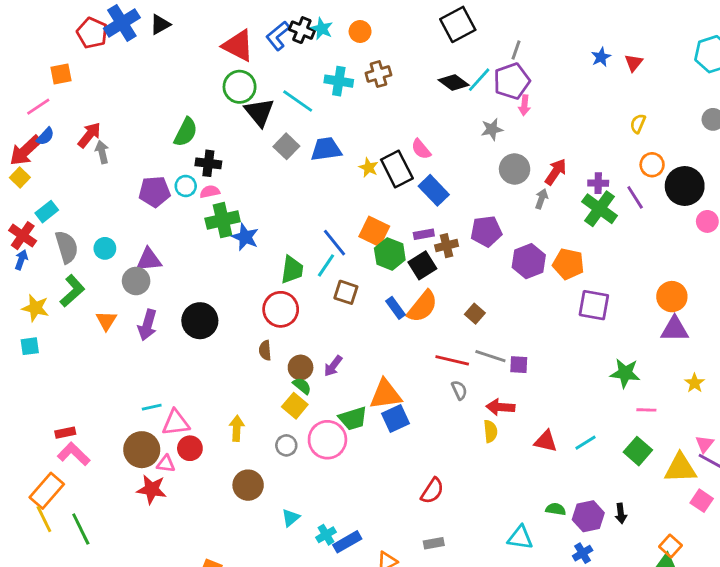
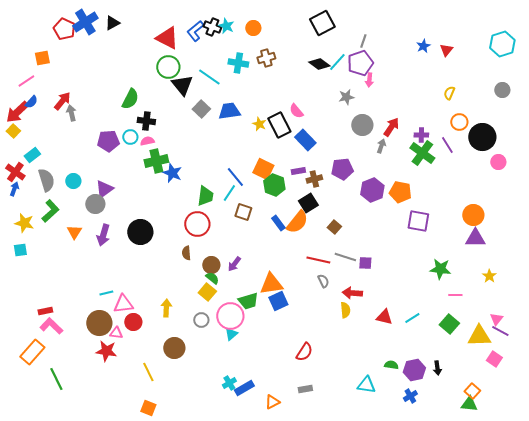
purple triangle: (149, 260) -> (104, 189), turned -30
black square: (422, 265) -> (308, 203), moved
cyan triangle: (291, 518) -> (231, 334), moved
yellow line: (44, 519) -> (148, 372), moved

